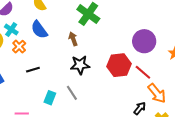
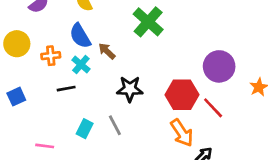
cyan cross: (11, 30) -> (81, 64), moved
brown arrow: (73, 39) -> (107, 51), moved, turned -32
orange cross: (19, 47) -> (51, 56), turned 32
orange arrow: (157, 93) -> (182, 133), moved

